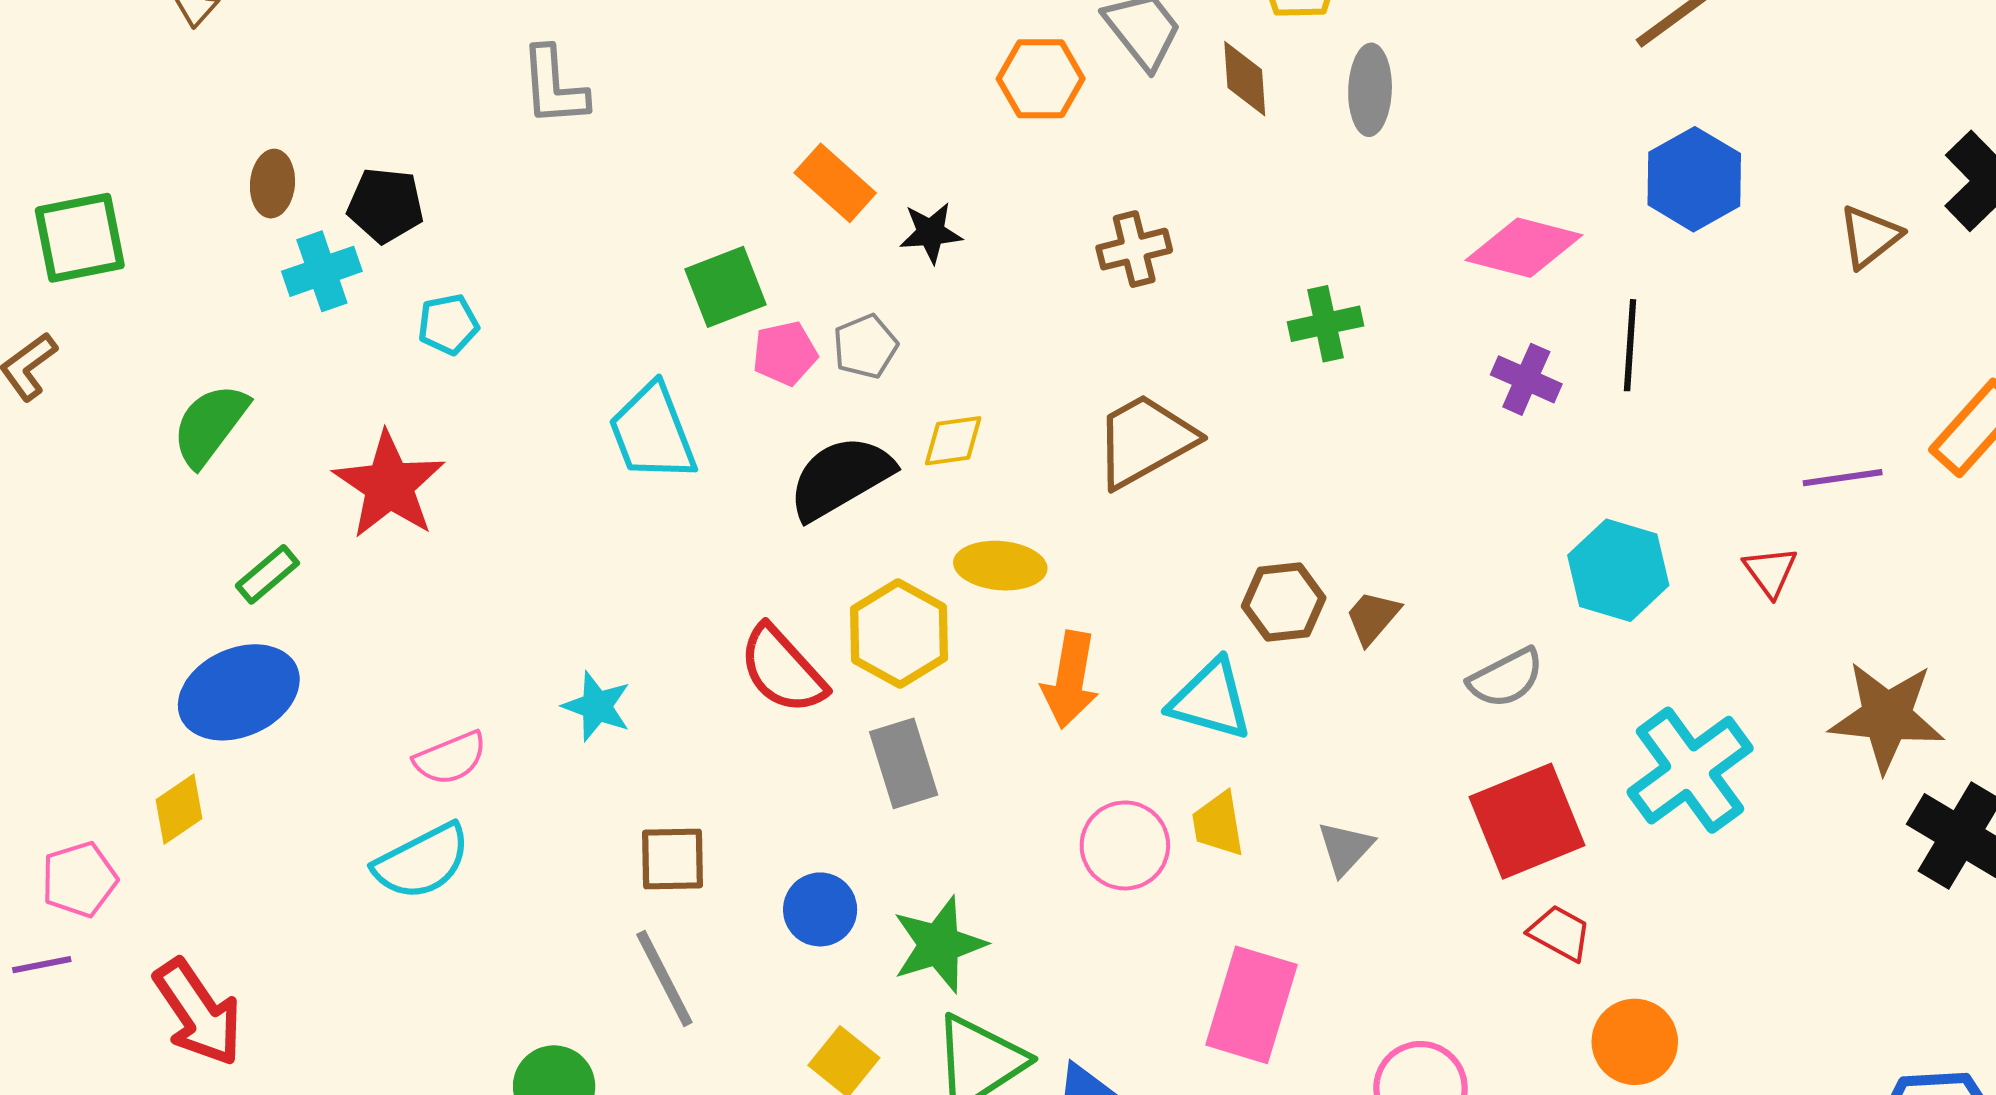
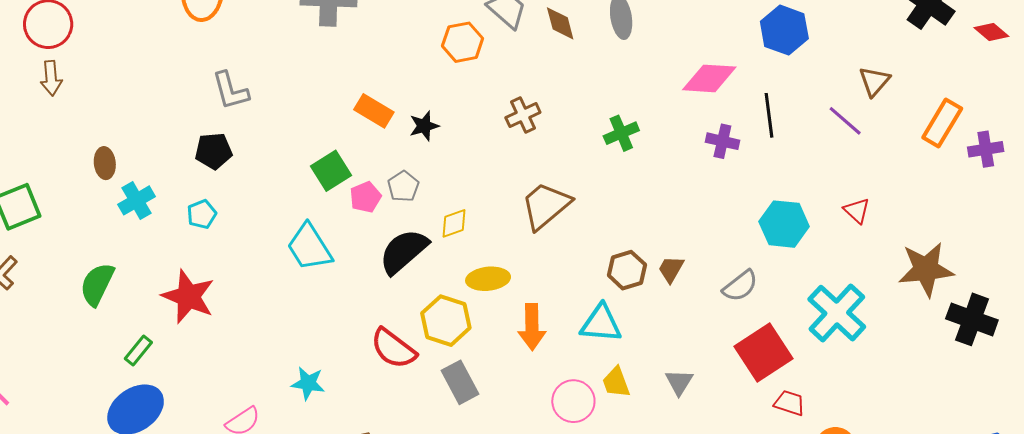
black pentagon: (385, 205) -> (214, 151), moved
brown triangle: (1870, 237) -> (874, 81), moved
purple line: (1843, 478) -> (845, 121), moved, turned 60

